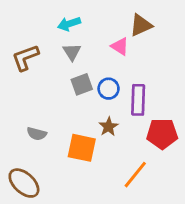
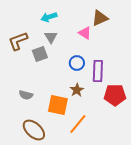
gray square: (82, 84) -> (40, 54), moved
orange line: (135, 175) -> (78, 124), moved
brown ellipse: (24, 183) -> (34, 130), moved

